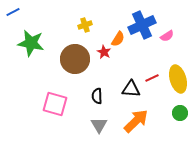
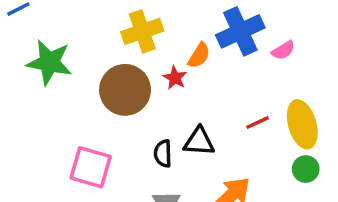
yellow cross: (85, 25) -> (142, 31), size x1.6
black triangle: (131, 89) -> (199, 142), moved
green circle: (180, 113) -> (306, 169), moved

